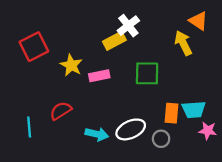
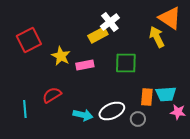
orange triangle: (198, 21) -> (170, 18), size x1.4

